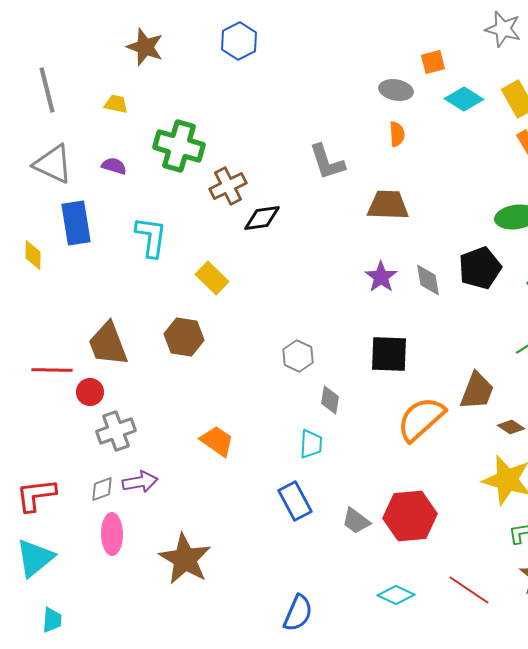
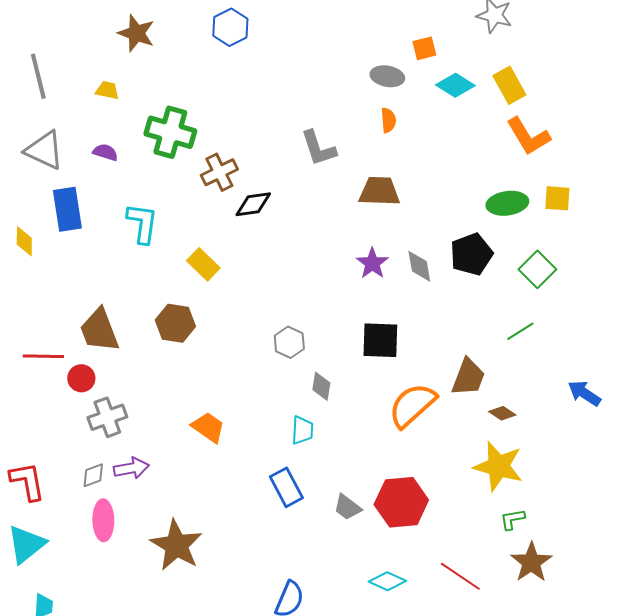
red L-shape: (36, 495) -> (27, 481), turned 87

